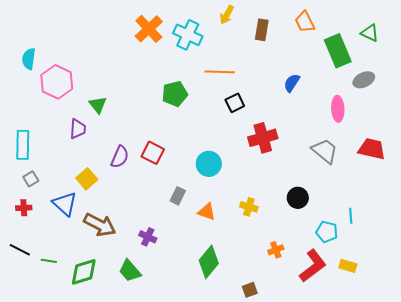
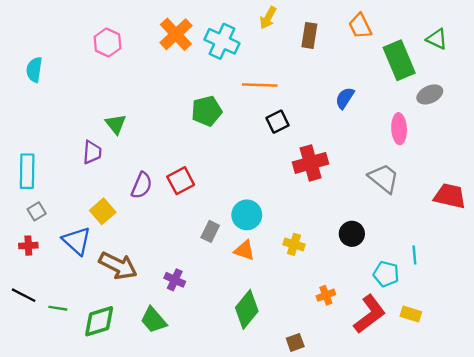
pink hexagon: (57, 82) -> (107, 43), moved, size x0.7
red trapezoid: (372, 149) -> (450, 196), moved
red square: (153, 153) -> (181, 181), turned 35
cyan circle: (209, 164) -> (247, 215), moved

